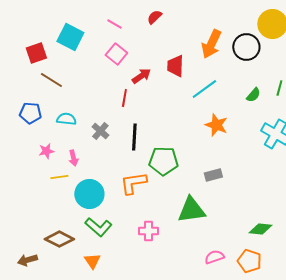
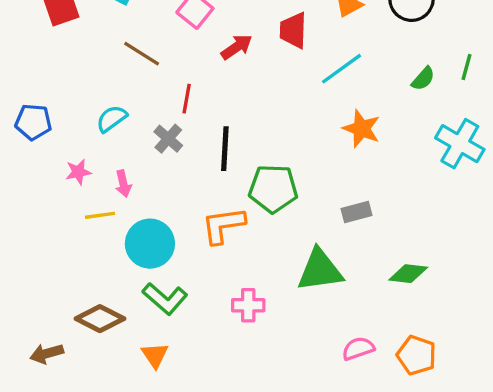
brown line: (51, 80) -> (142, 54), moved
red line: (124, 98) -> (187, 99), moved
blue pentagon: (30, 113) -> (33, 122), moved
cyan semicircle: (66, 119) -> (112, 119), turned -42
green diamond: (260, 229) -> (408, 274), moved

